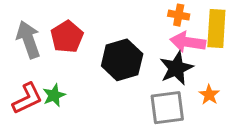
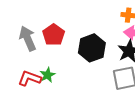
red L-shape: (27, 99) -> (30, 78), turned -130

